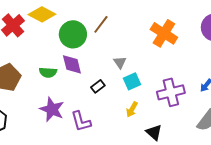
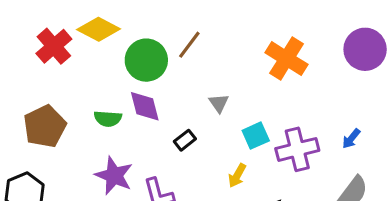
cyan square: (132, 81) -> (256, 136), moved

